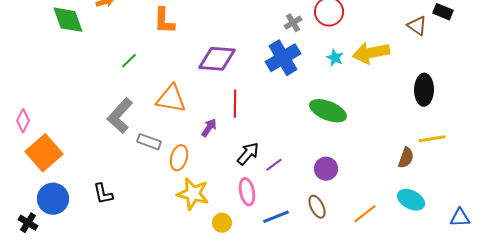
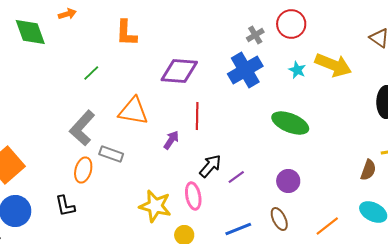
yellow arrow: (371, 53) -> (333, 65), turned -147
orange ellipse: (179, 158) -> (83, 170), moved
pink ellipse: (247, 192) -> (193, 196), moved

